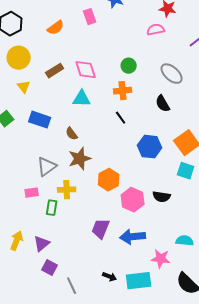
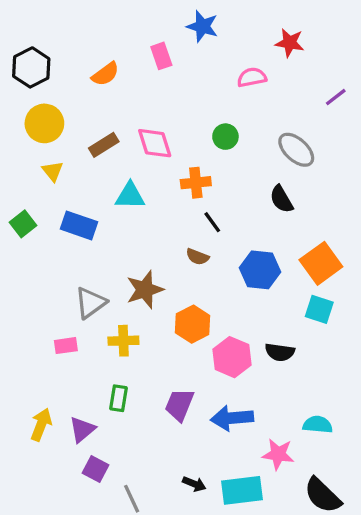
pink semicircle: (156, 30) -> (252, 77), moved
orange cross: (123, 91) -> (196, 183), moved
cyan triangle: (82, 99) -> (130, 196), moved
brown semicircle: (72, 134) -> (197, 257), moved, turned -32
green rectangle: (52, 208) -> (118, 398), moved

